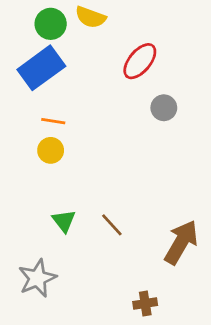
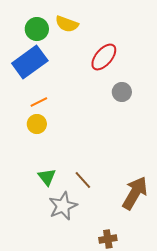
orange line: (53, 121) -> (39, 102), turned -36
gray star: (37, 278) -> (63, 206), moved

